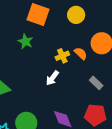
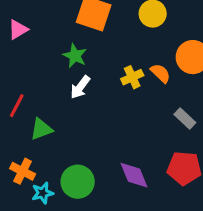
white arrow: (52, 78) -> (80, 87), moved

